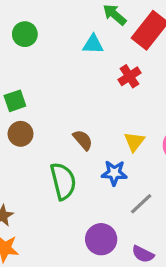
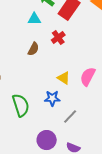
brown semicircle: (83, 140) -> (33, 49), moved, turned 72
yellow triangle: (134, 142) -> (64, 78), turned -32

